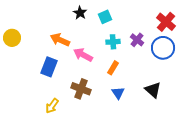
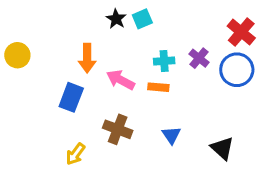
cyan square: (105, 17) -> (142, 19), moved
orange arrow: (60, 40) -> (87, 58), turned -114
orange rectangle: (113, 68) -> (158, 87), moved, turned 64
black triangle: (153, 90) -> (222, 148), moved

